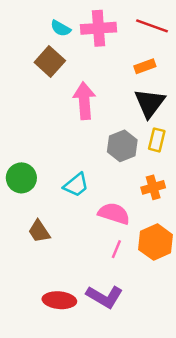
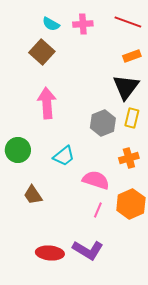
pink cross: (99, 28) -> (83, 24), size x0.7
orange rectangle: (145, 66) -> (132, 56), moved
pink arrow: (84, 101) -> (47, 103), moved

